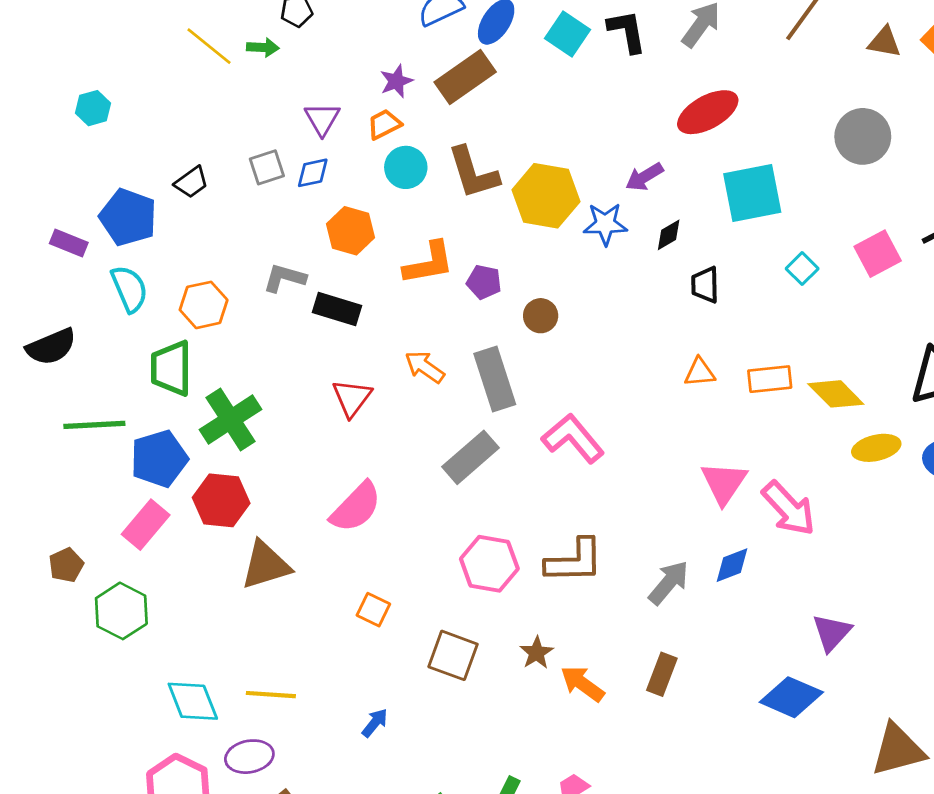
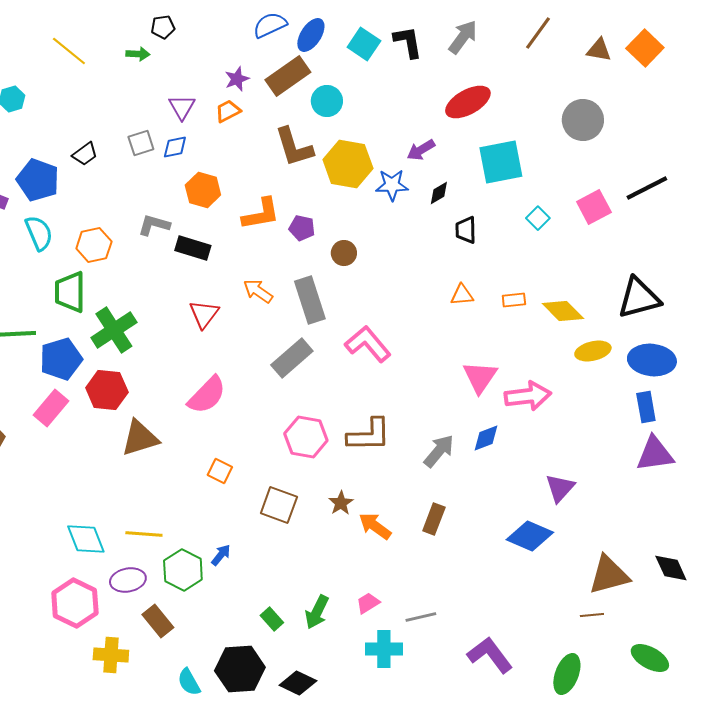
yellow line: (209, 46) -> (69, 51), moved
cyan circle: (406, 167) -> (327, 101), moved
orange rectangle: (770, 379) -> (514, 300), size x0.7
pink arrow: (789, 508) -> (528, 396), turned -54
green hexagon: (121, 611) -> (183, 570), moved

